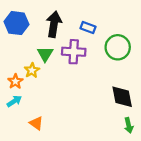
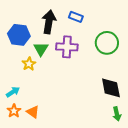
blue hexagon: (16, 23) -> (19, 35), moved
blue rectangle: (88, 27) -> (76, 17), moved
orange star: (15, 81) -> (14, 111), moved

